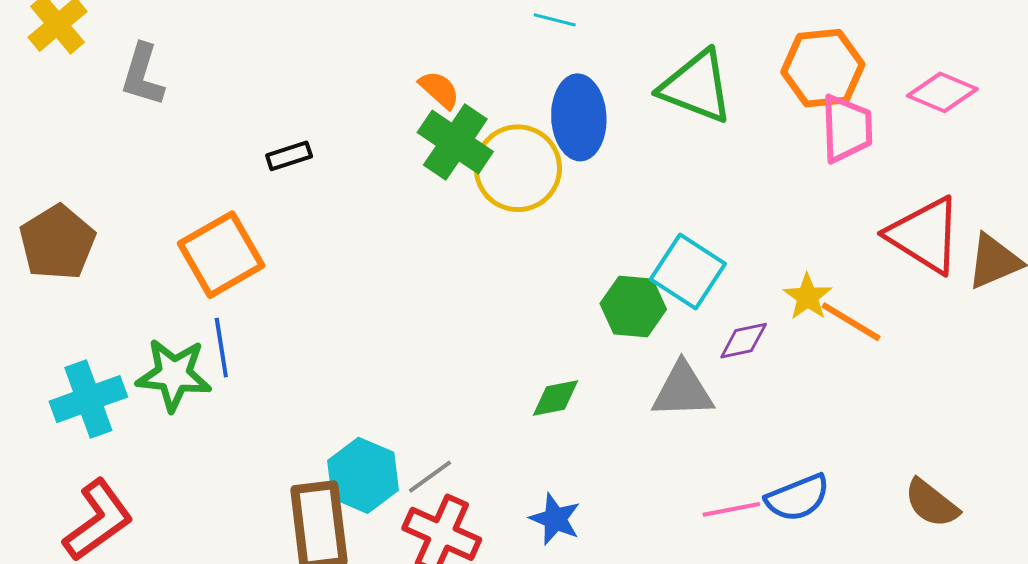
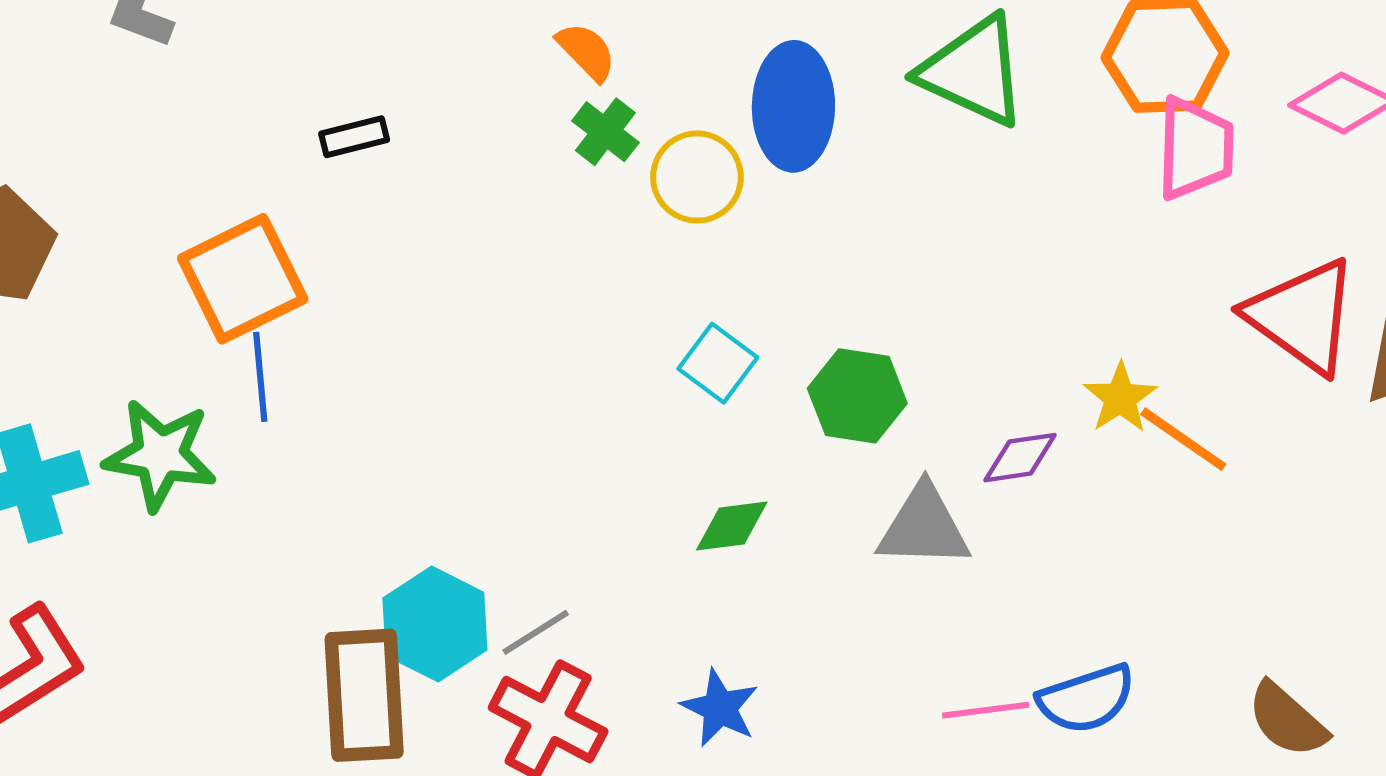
green cross: (455, 142) -> (605, 132), size x0.6
yellow circle: (518, 168) -> (697, 177), size x0.7
cyan square: (688, 272) -> (718, 363), moved, size x0.7
blue line: (221, 348) -> (260, 377), moved

